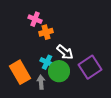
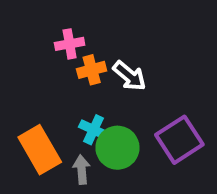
pink cross: (35, 19) -> (70, 44), turned -32
white arrow: (65, 52) -> (129, 76), moved

